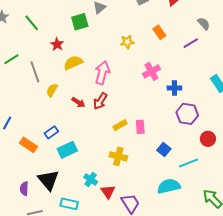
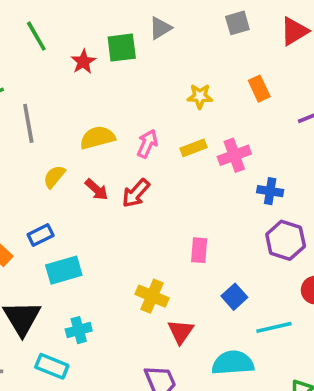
red star: (57, 44) -> (83, 62), moved
yellow semicircle: (73, 63) -> (97, 138), moved
pink arrow: (102, 73) -> (147, 144), size x0.7
yellow semicircle: (52, 90) -> (54, 177), moved
yellow rectangle: (120, 125) -> (194, 148), moved
cyan cross: (91, 179) -> (79, 330), moved, turned 32
red triangle: (108, 192) -> (181, 332), moved

